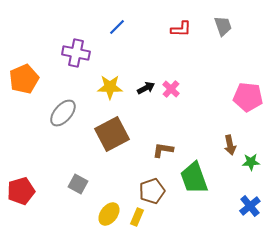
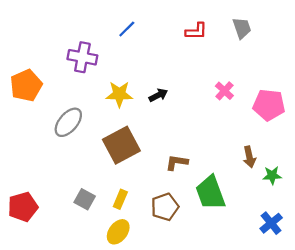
pink cross: (171, 89) -> (224, 91), moved
yellow rectangle: (137, 217) -> (120, 199), moved

